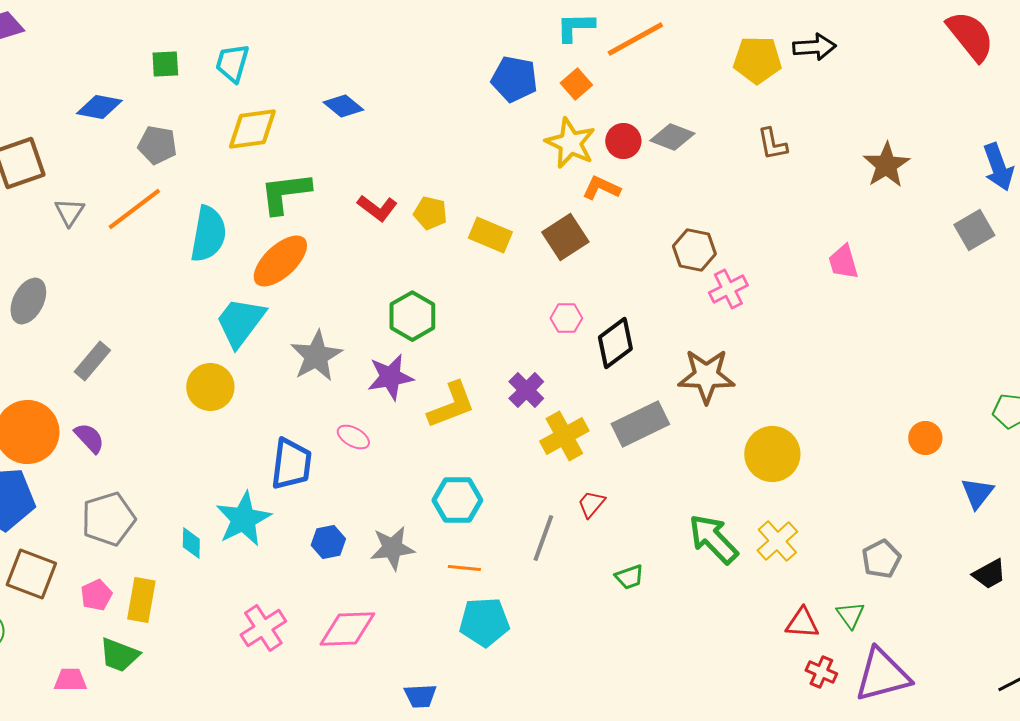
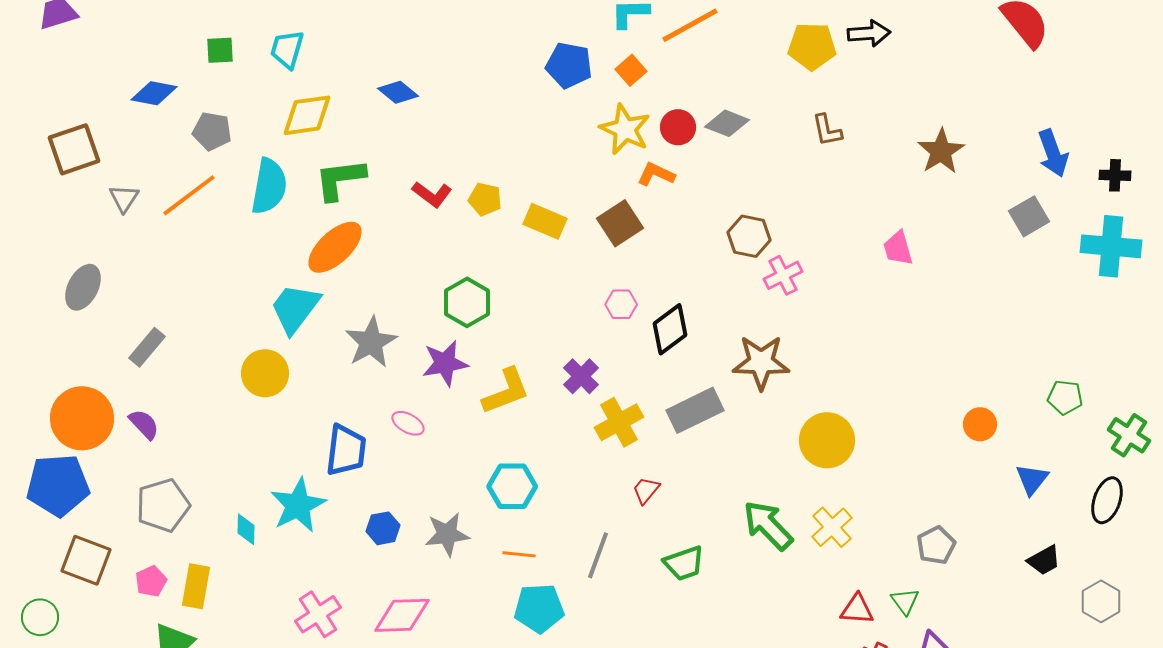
cyan semicircle: (208, 234) -> (269, 186), moved
gray line: (543, 538) -> (598, 555), moved
green trapezoid: (629, 577) -> (684, 563), size x1.4

